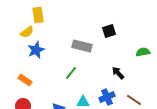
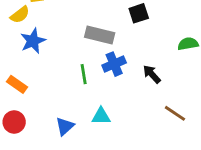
green line: (71, 73) -> (84, 74), turned -48
blue cross: (107, 97) -> (114, 64), moved

